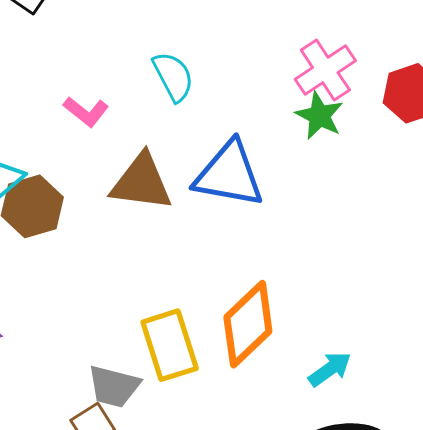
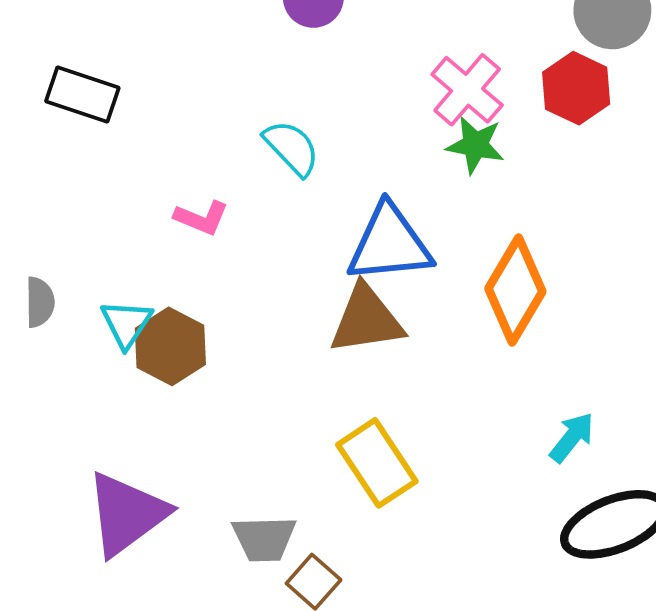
brown triangle: (141, 182) -> (366, 320), moved
orange diamond: (248, 324) -> (515, 290), moved
gray trapezoid: (114, 386) -> (264, 539), moved

